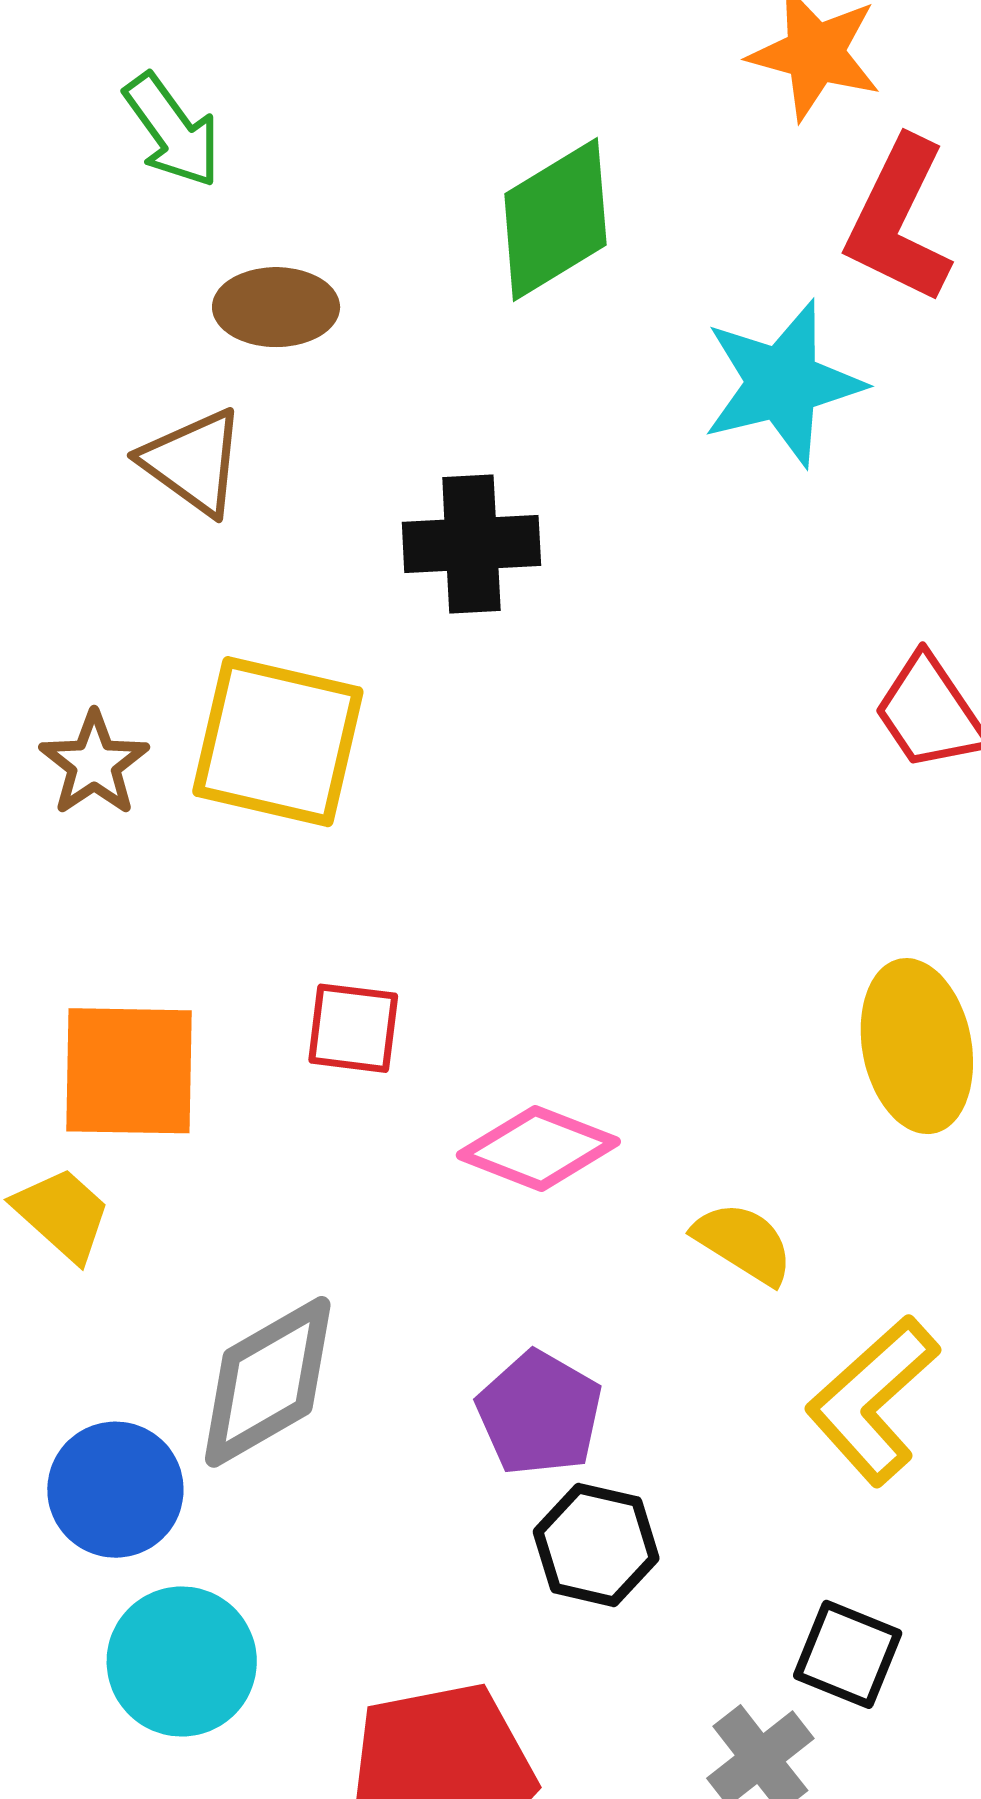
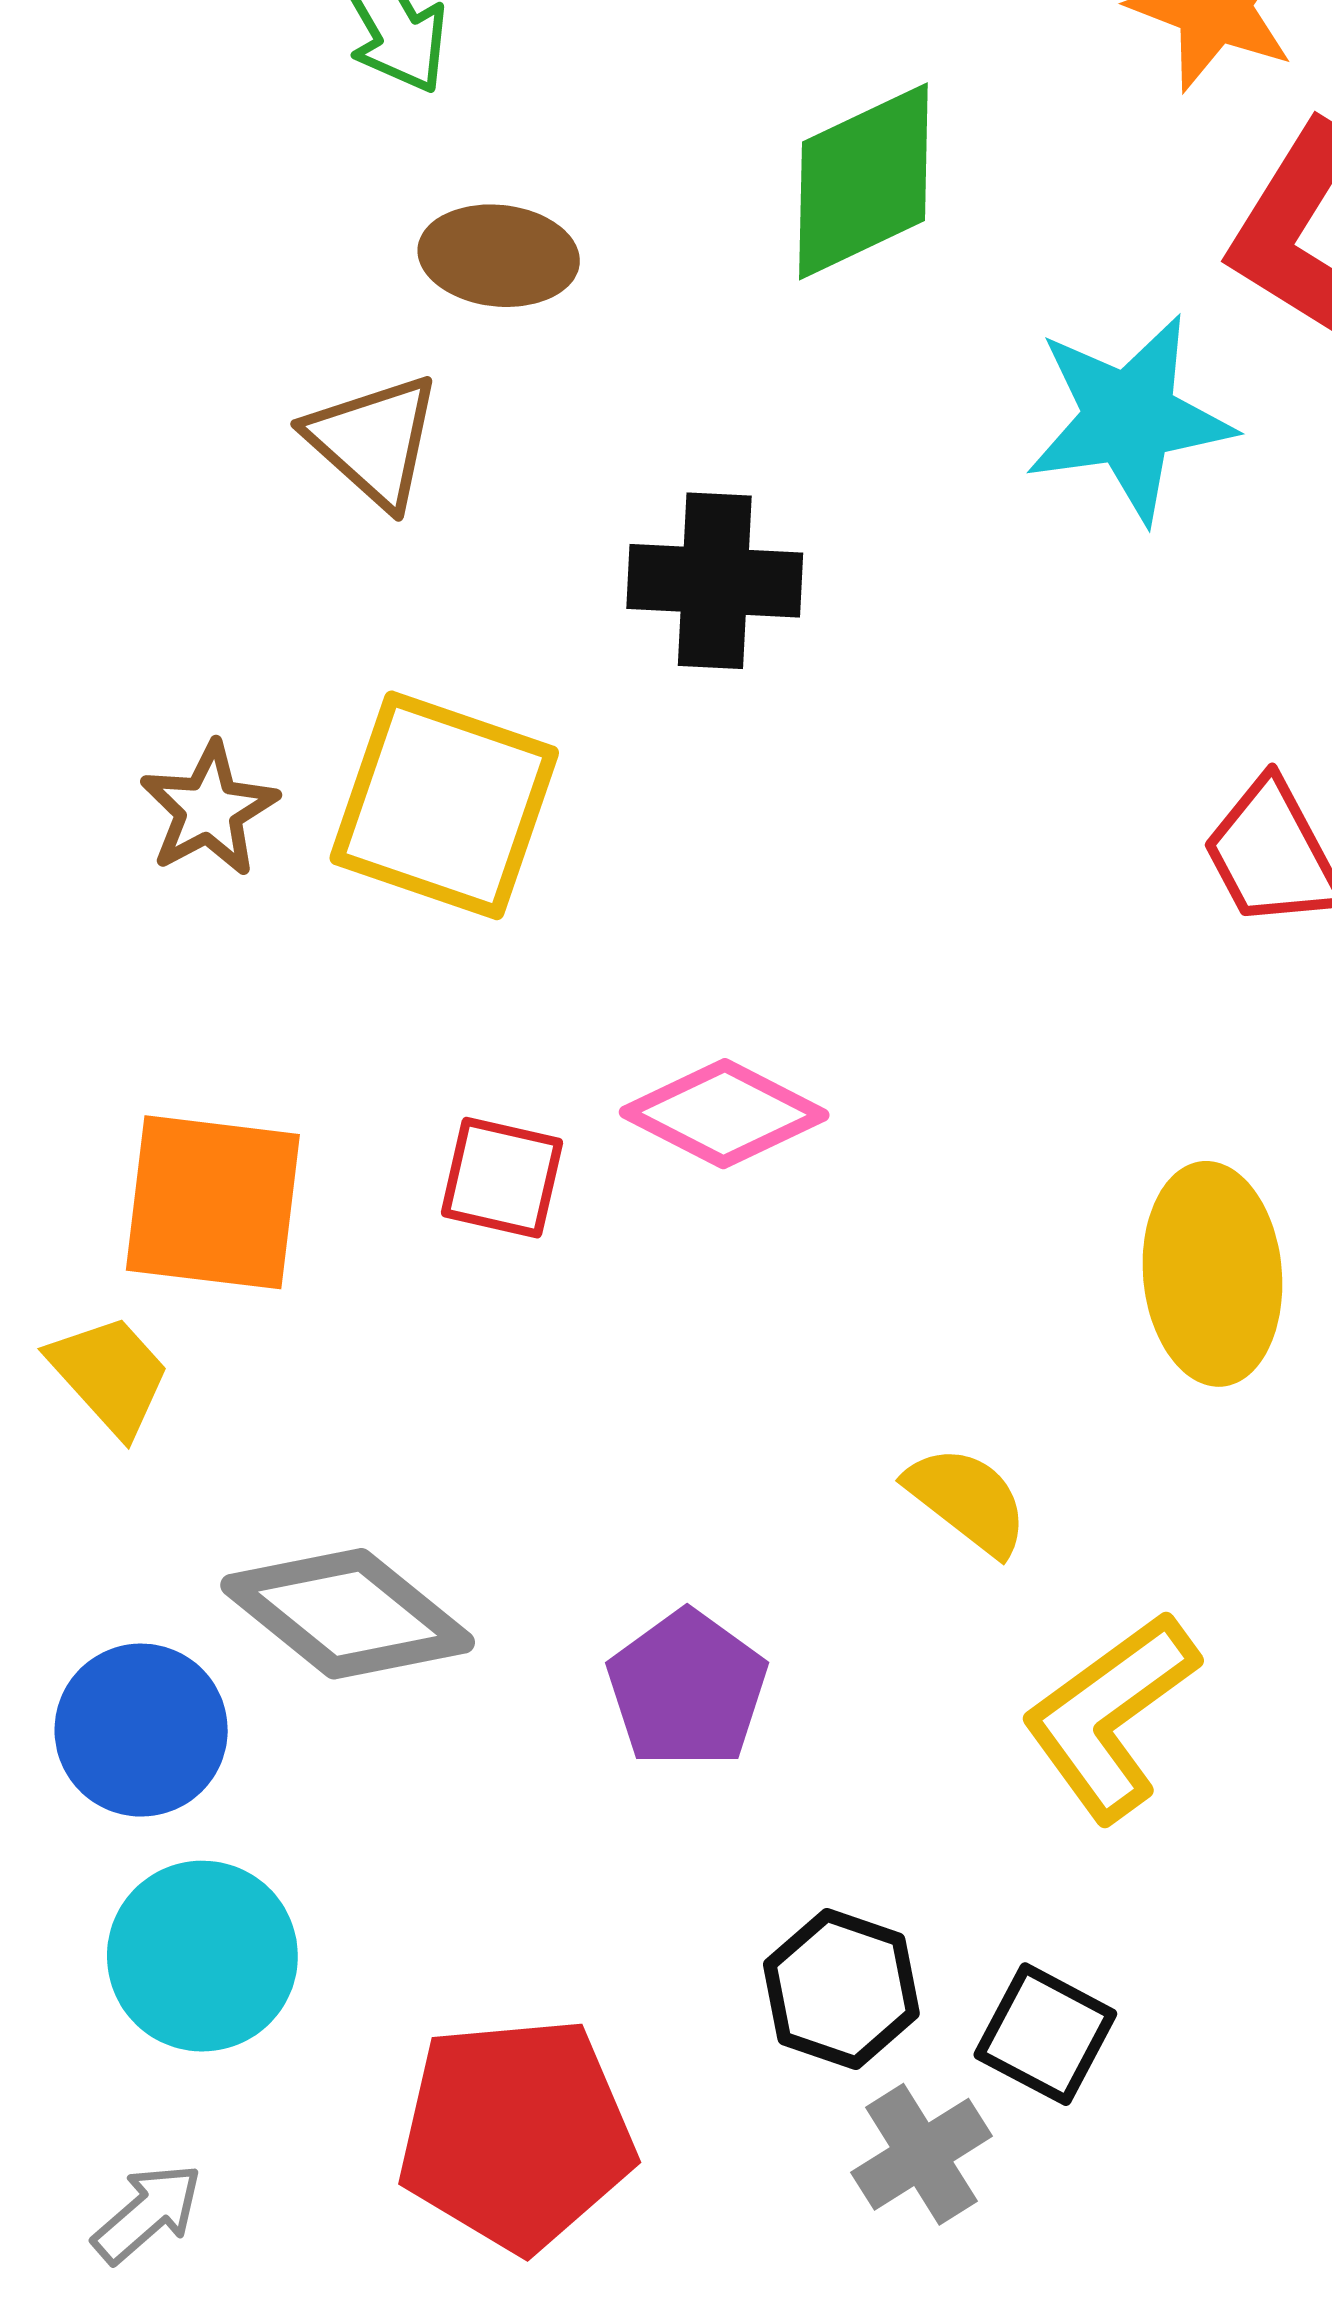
pink diamond: (538, 1148) -> (724, 1114), moved
gray diamond: (268, 1382) -> (348, 1614), turned 63
black hexagon: (596, 1545) -> (841, 1989), moved

